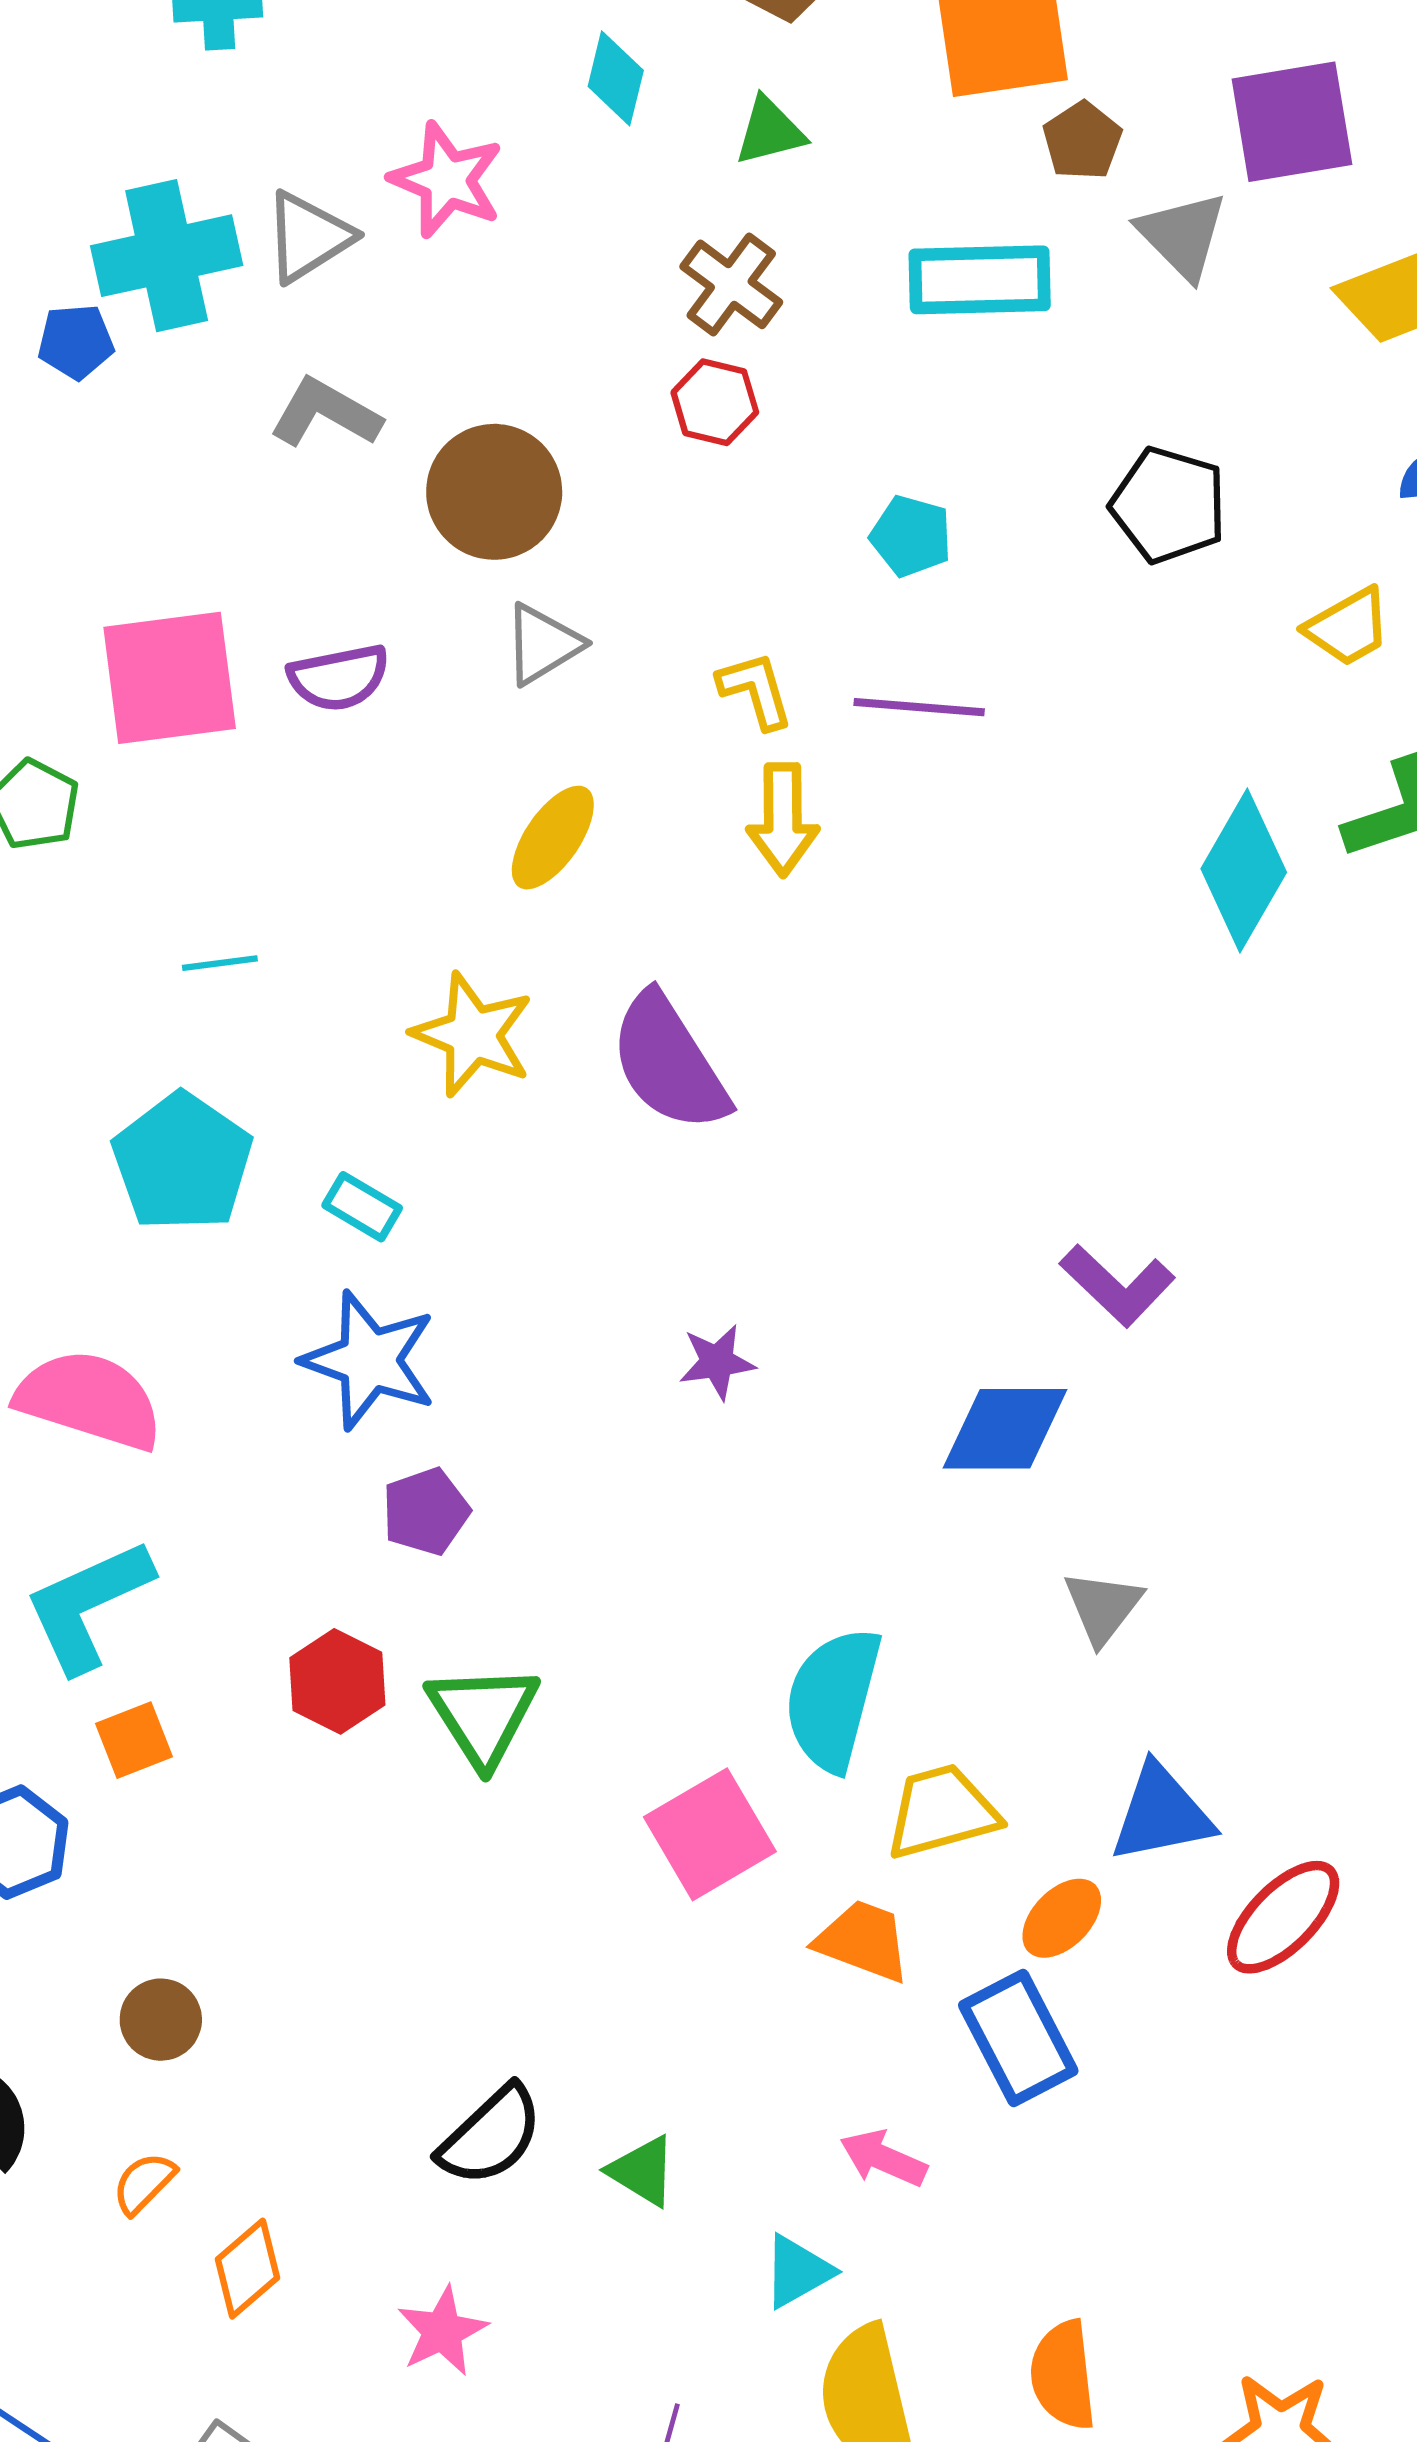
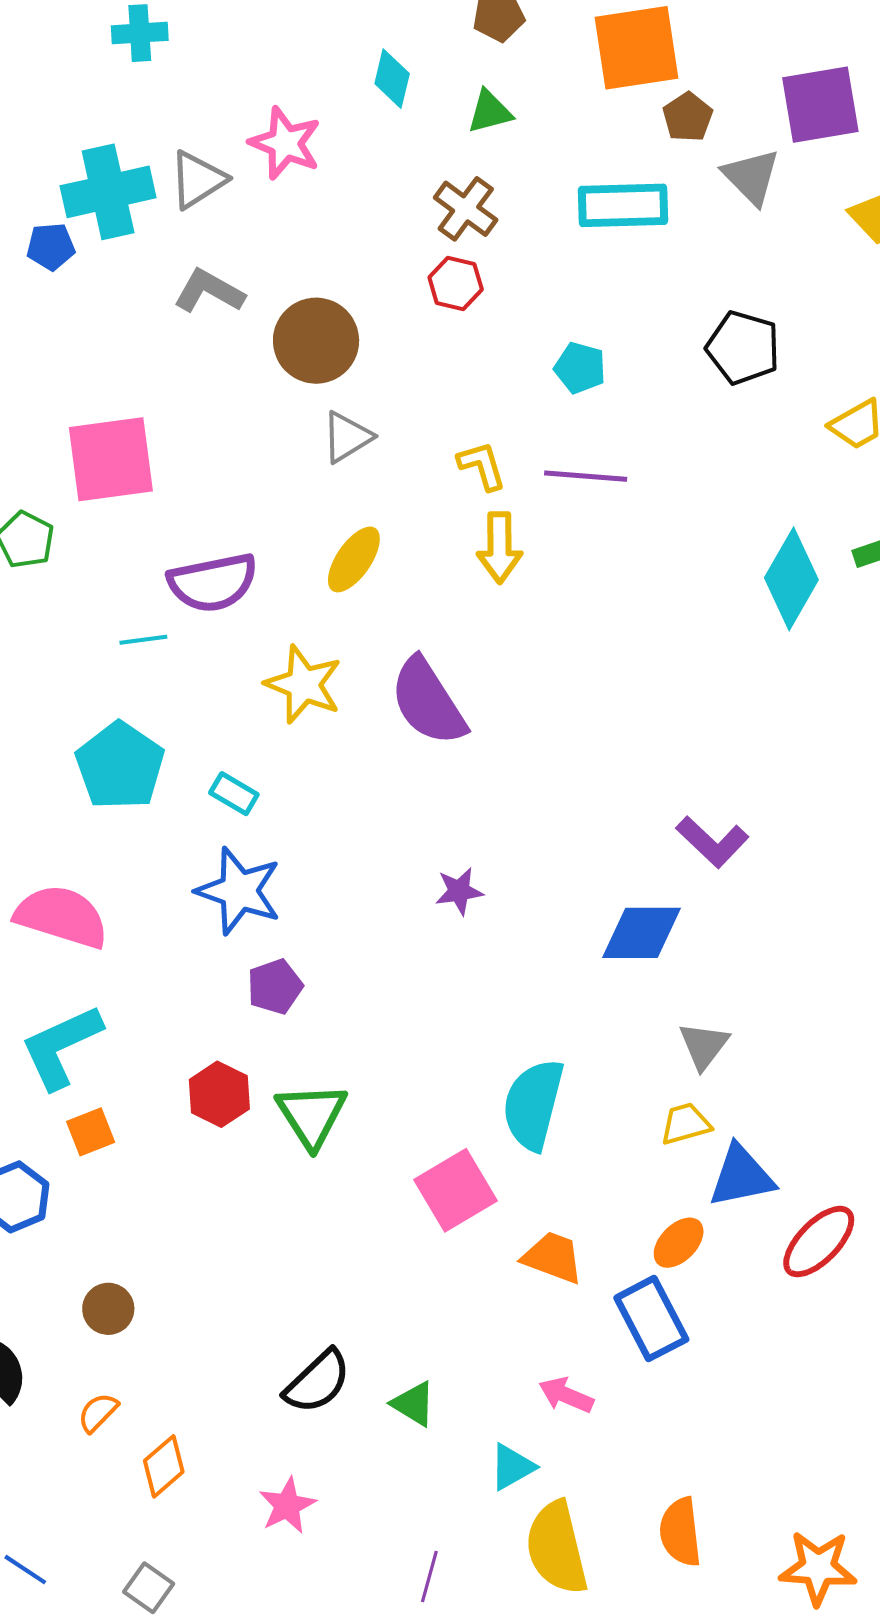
purple semicircle: (339, 678) -> (213, 583), moved, size x1.4
yellow trapezoid: (942, 1812) -> (686, 1124), moved, size x0.7

